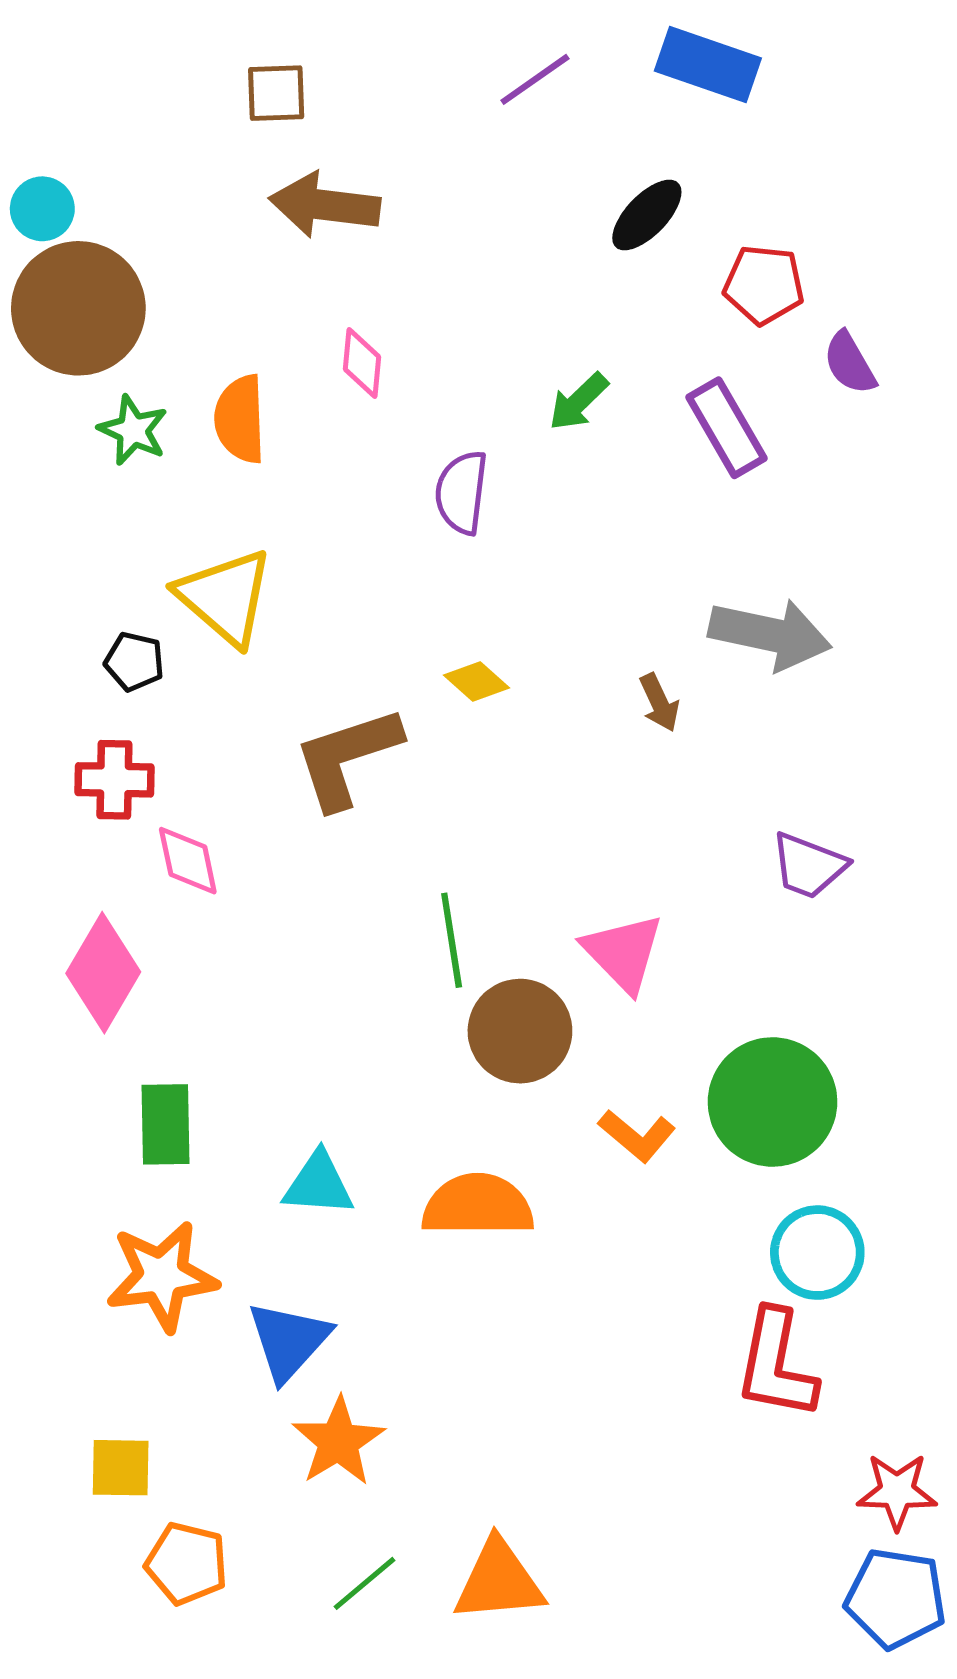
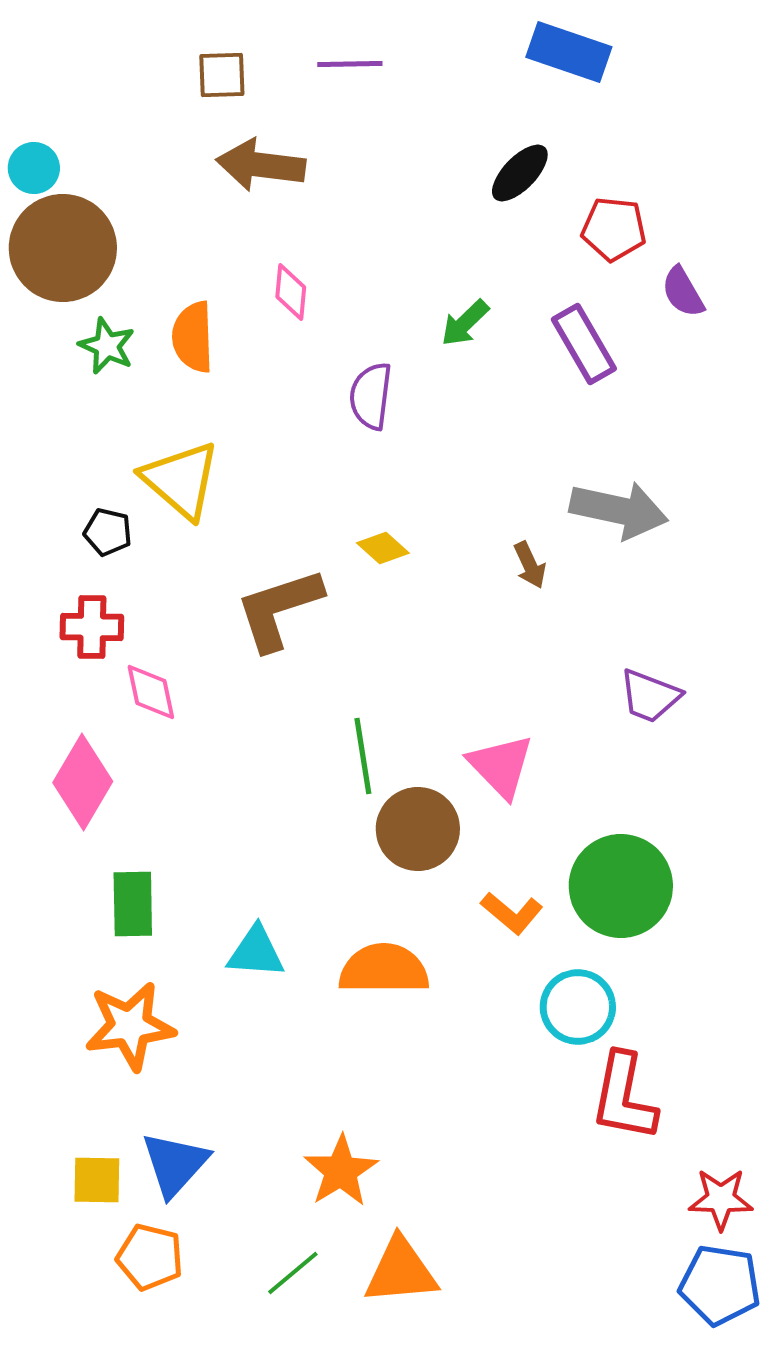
purple line: (535, 79) -> (350, 64), moved, turned 34
cyan circle: (817, 1253) -> (578, 1007), moved
blue triangle: (289, 1341) -> (175, 1164), moved
orange star: (338, 1442) -> (341, 1171), moved

